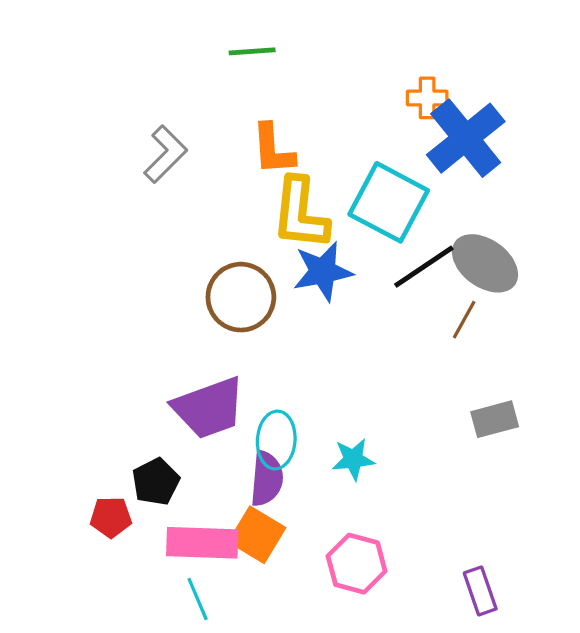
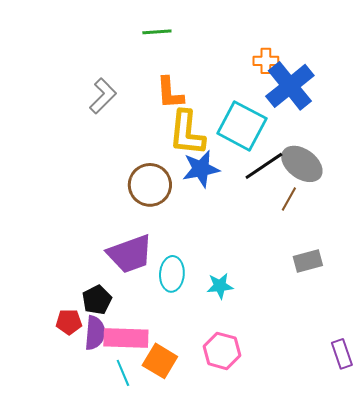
purple semicircle: (267, 479) -> (95, 333), moved
orange square: (257, 535) -> (160, 361), moved
purple rectangle: (480, 591) -> (342, 354), moved

